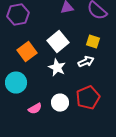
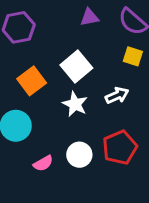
yellow square: (93, 42) -> (133, 56), moved

